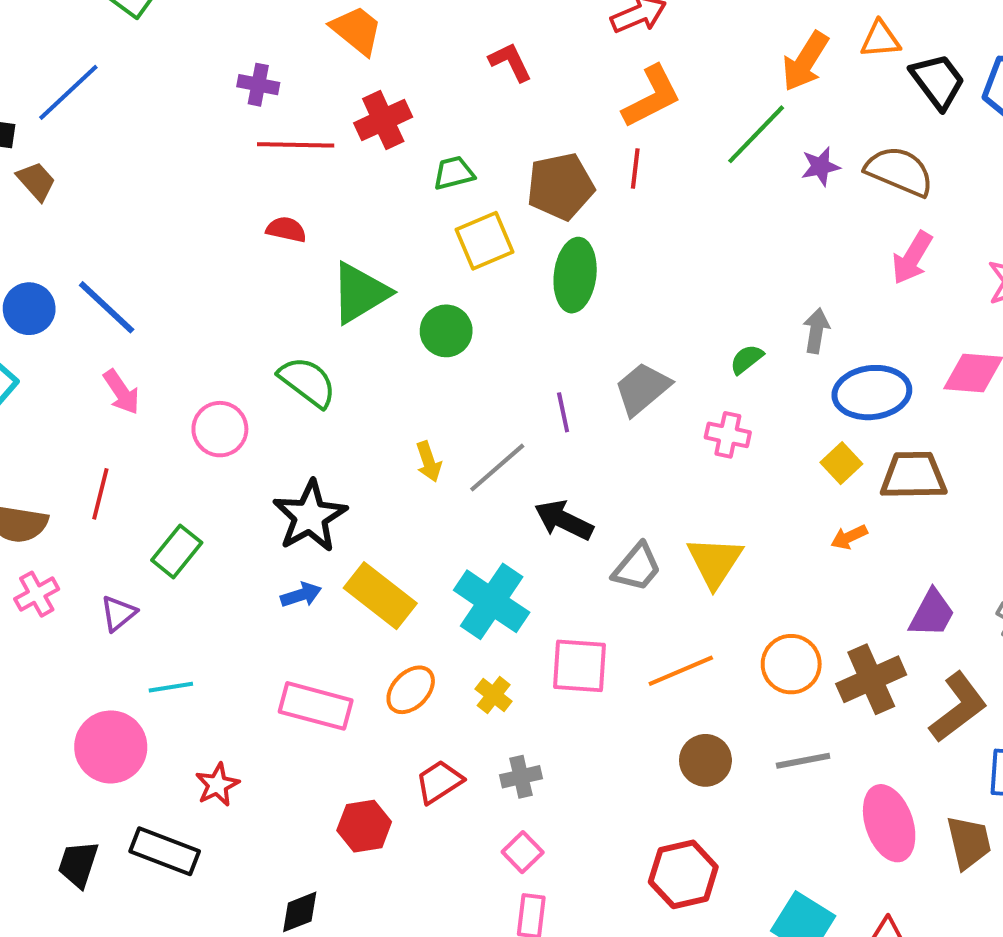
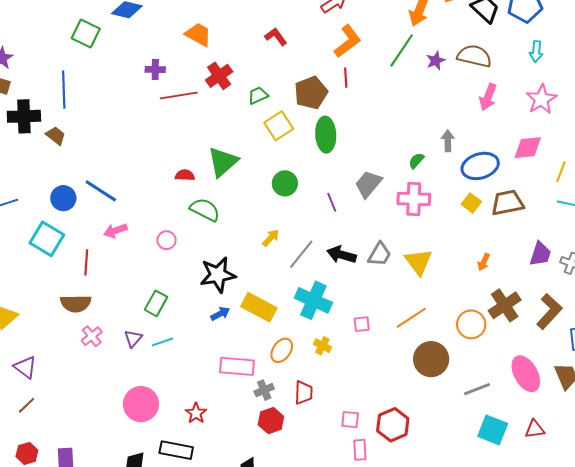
blue line: (68, 92) -> (64, 90), turned -39
red semicircle: (286, 229) -> (185, 175), moved
green circle: (446, 331) -> (285, 183), moved
pink arrow: (121, 392) -> (115, 231), turned 115
pink circle: (220, 429) -> (166, 240), size x0.7
pink cross: (728, 435) -> (414, 199), size x1.5
yellow arrow: (429, 462) -> (271, 238), turned -108
gray line: (497, 468) -> (301, 254), moved
red line: (100, 494) -> (86, 262), moved
black star: (310, 516) -> (218, 275), turned 30
orange arrow: (849, 537) -> (484, 262), moved, turned -30
gray trapezoid: (637, 567) -> (380, 254), moved
purple trapezoid: (932, 613) -> (540, 254), moved
orange circle: (791, 664) -> (471, 324), moved
pink square: (580, 666) -> (362, 324), size x0.6
cyan line: (171, 687) -> (163, 342), moved
brown circle: (705, 760) -> (431, 359), size x1.4
gray line: (803, 761) -> (477, 389), moved
gray cross: (521, 777) -> (264, 390), moved
red trapezoid: (439, 782) -> (304, 393), turned 135
pink square: (523, 852) -> (350, 420), turned -30
red hexagon: (683, 874) -> (393, 425), moved

